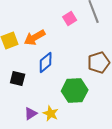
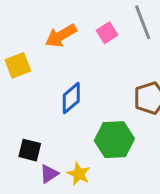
orange arrow: (35, 38) -> (61, 36), moved
black square: (18, 78) -> (30, 150), moved

